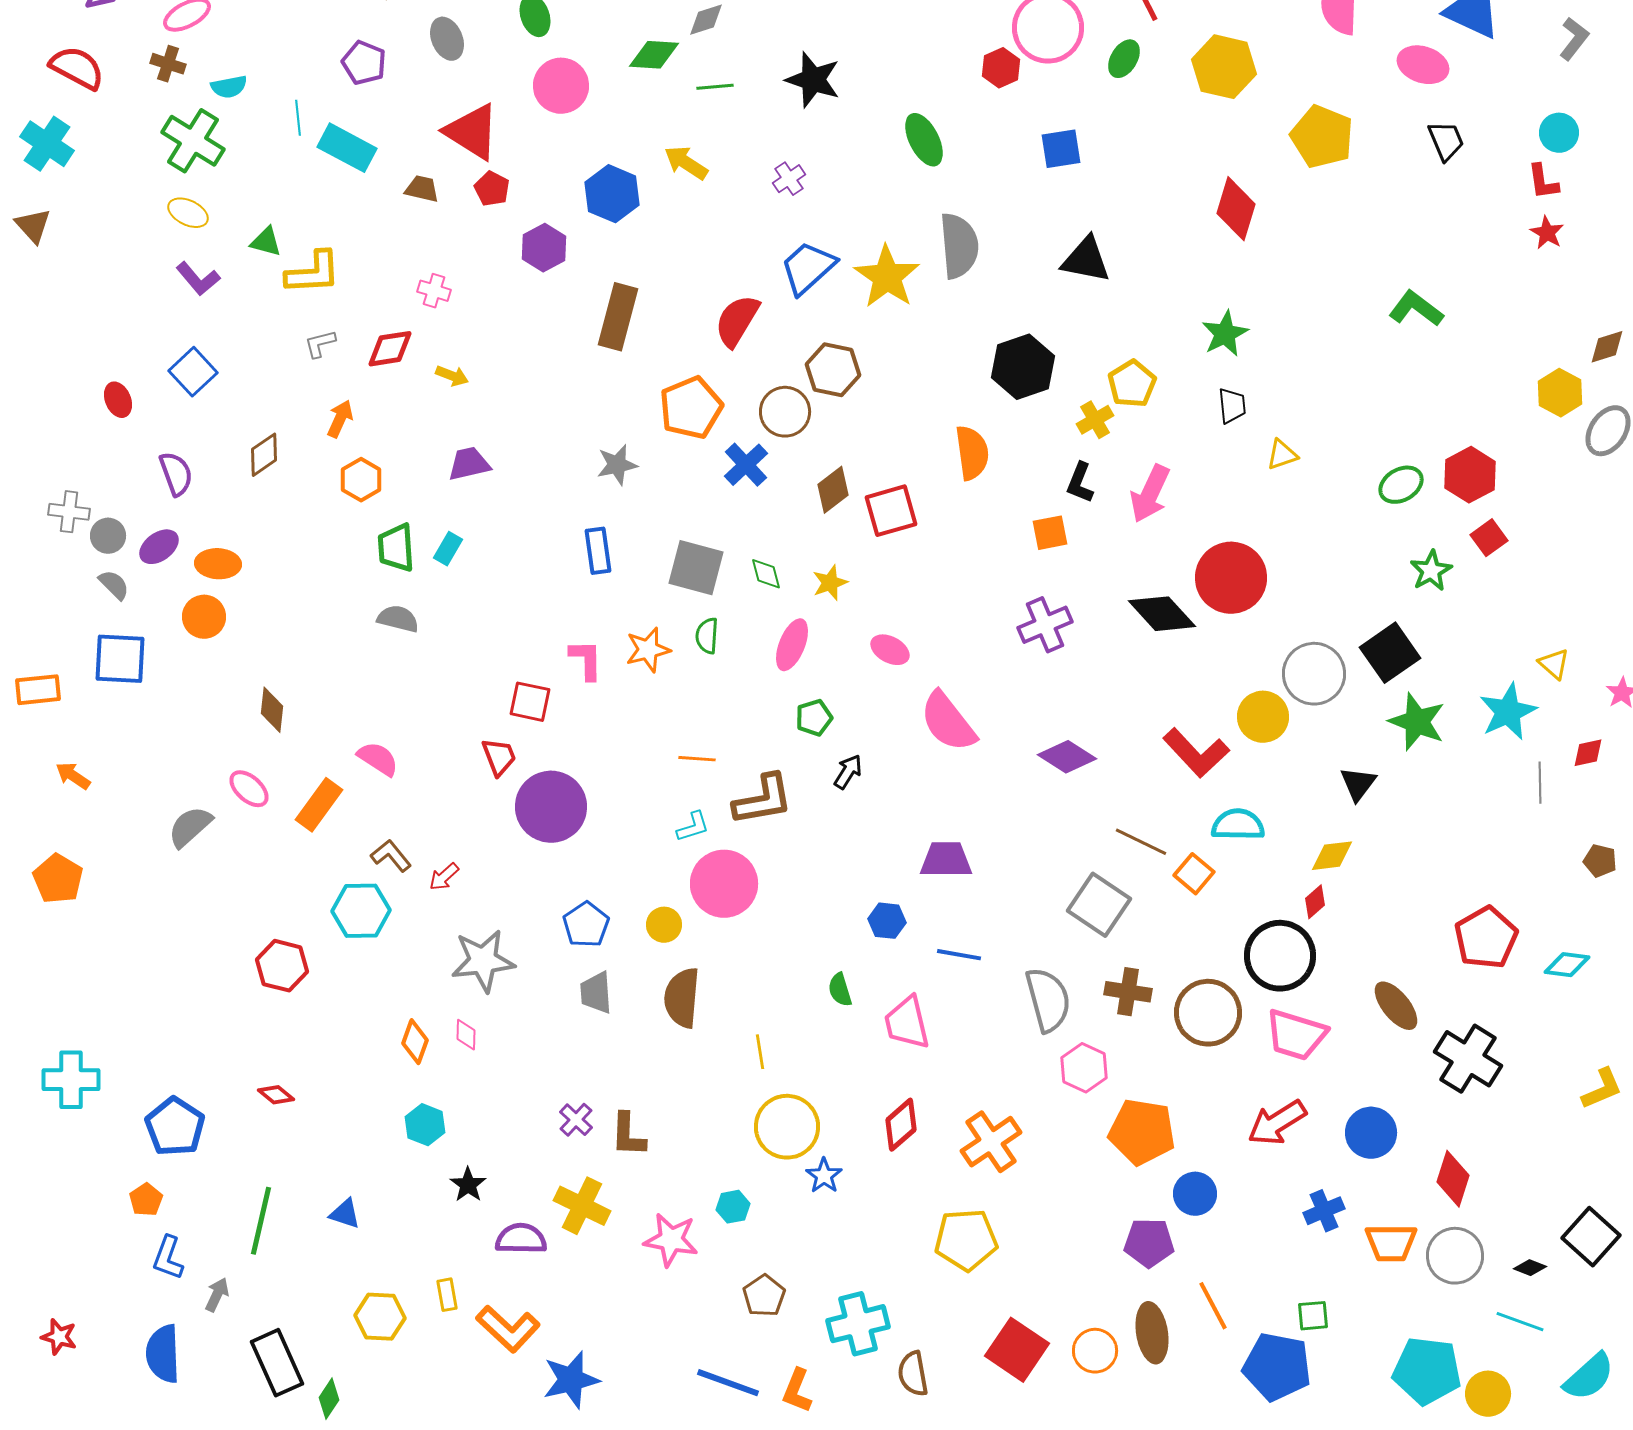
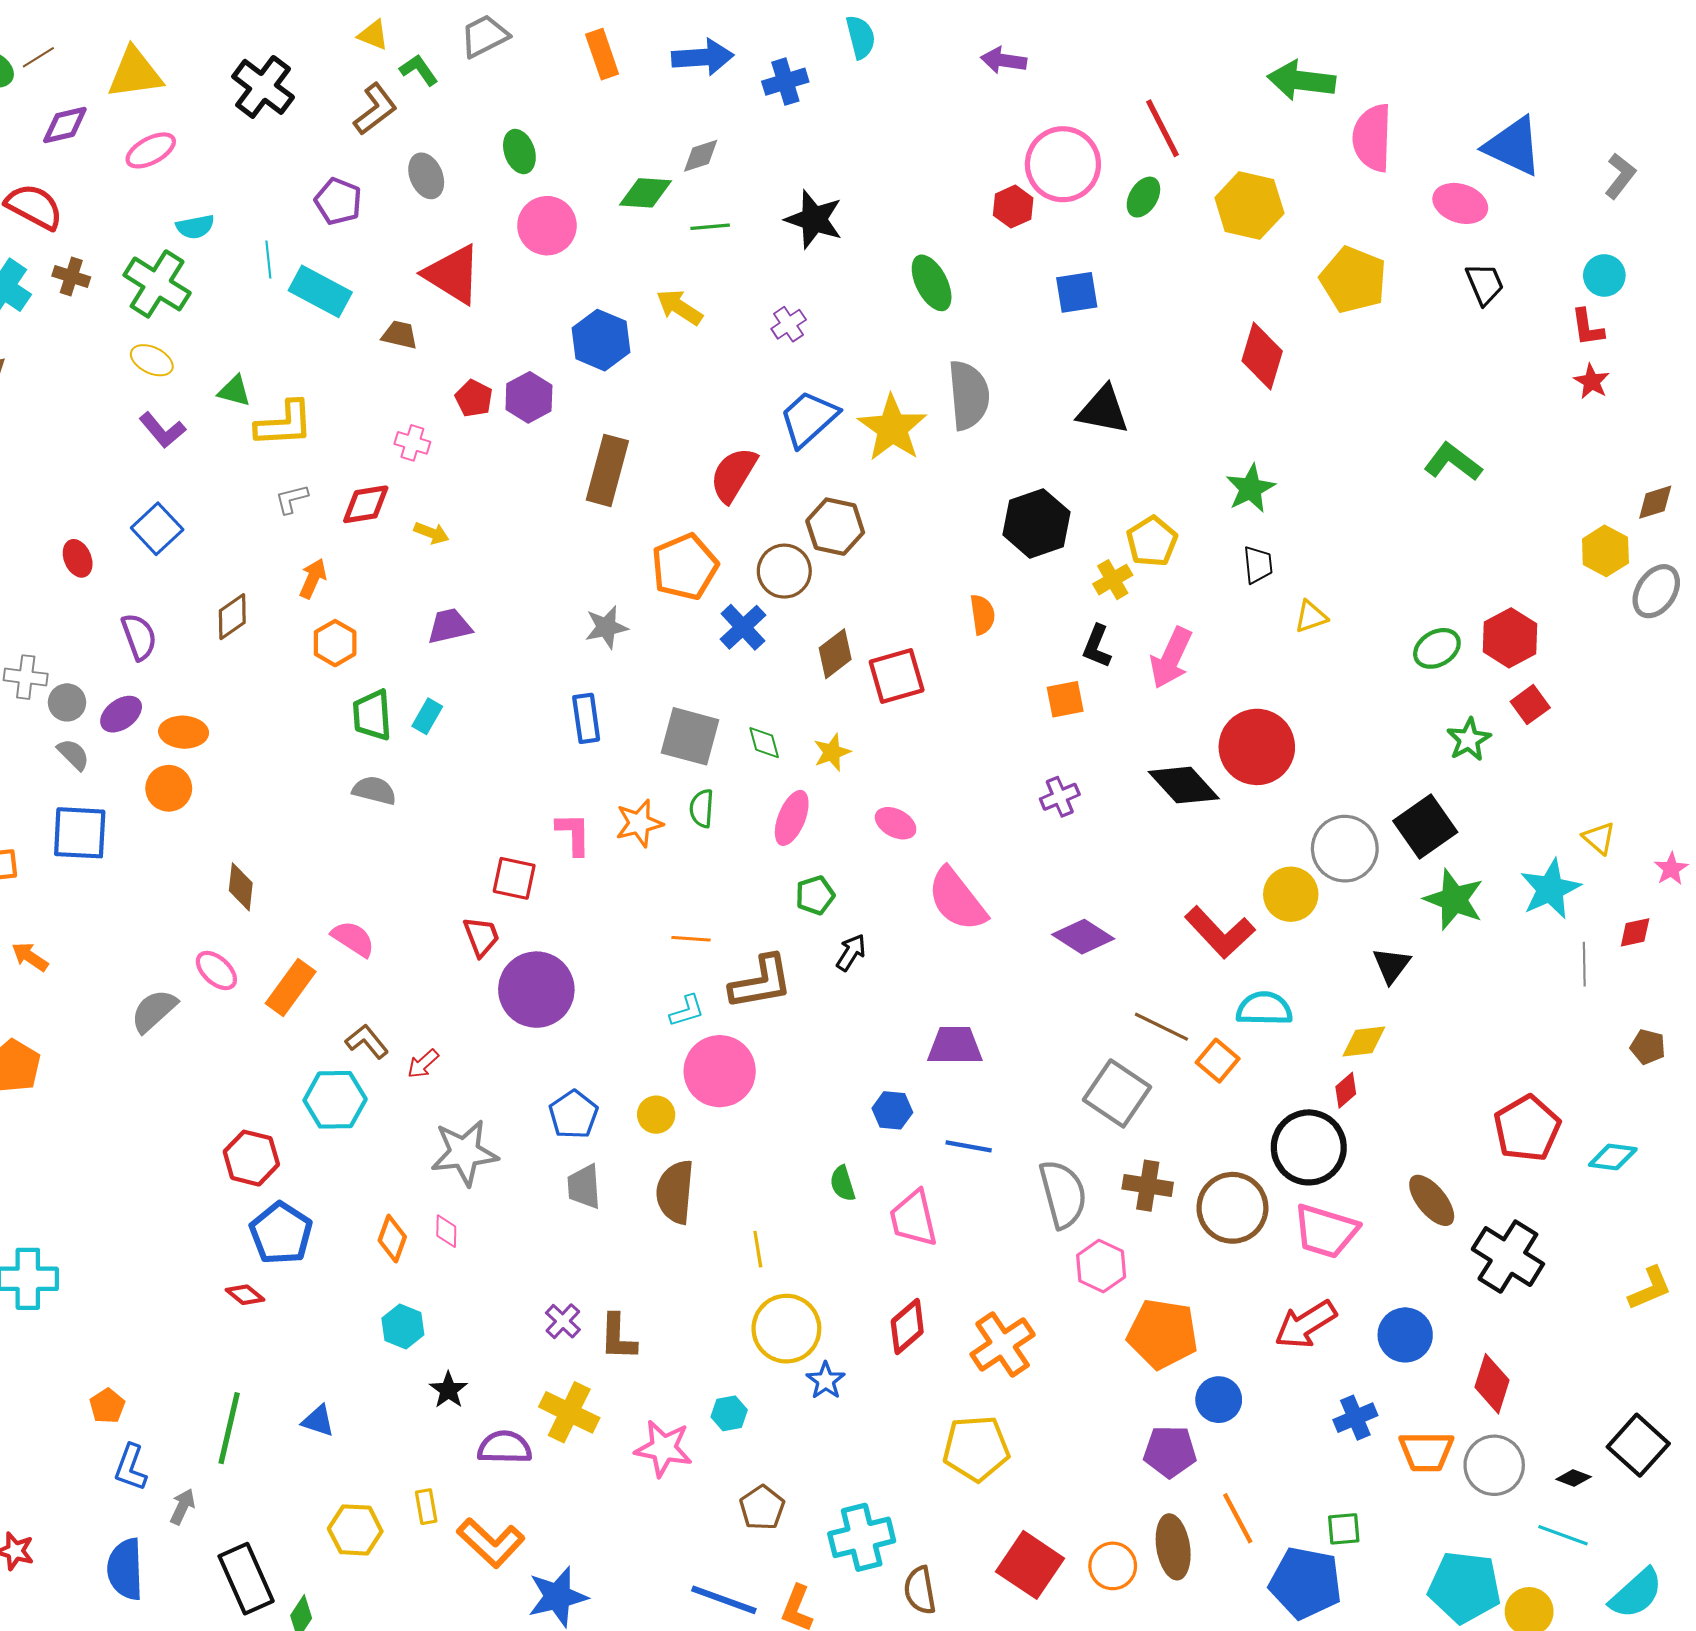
brown cross: (168, 64) -> (71, 277), moved
red pentagon: (492, 189) -> (474, 398), moved
orange semicircle: (972, 453) -> (982, 615), size x0.7
purple cross: (1045, 625) -> (1060, 797), size x0.7
blue pentagon: (175, 1127) -> (281, 1233), moved

